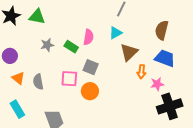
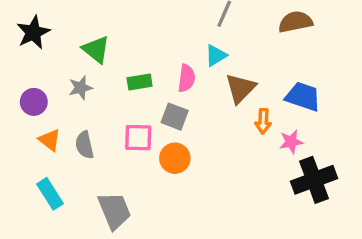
green triangle: (37, 17) -> (96, 49), moved, turned 30
brown semicircle: (162, 30) -> (295, 22), moved, turned 66
pink semicircle: (88, 37) -> (186, 78), moved
gray star: (47, 45) -> (81, 88), moved
green rectangle: (71, 47) -> (140, 82), turned -40

